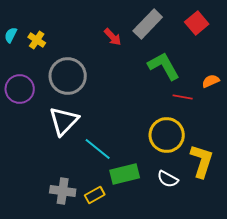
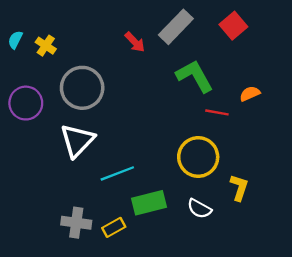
cyan line: (98, 149) -> (117, 173), turned -60
yellow L-shape: (202, 161) -> (239, 187), size x0.7

